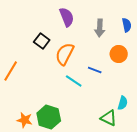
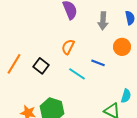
black square: (42, 41) -> (41, 66), moved
orange semicircle: (65, 54) -> (68, 47), size x0.7

